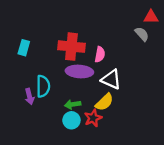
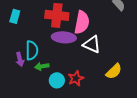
pink semicircle: (100, 54) -> (82, 22), size x1.6
yellow semicircle: (104, 102) -> (114, 71), moved
green arrow: (73, 104) -> (42, 66), moved

